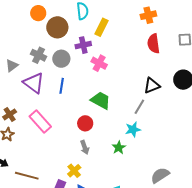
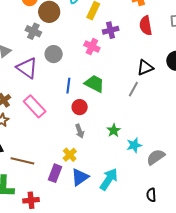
purple cross: (83, 45) -> (111, 30), moved
gray cross: (39, 55) -> (33, 31), moved
gray circle: (61, 59) -> (54, 54), moved
blue line: (62, 86) -> (68, 86), moved
cyan star: (133, 129) -> (134, 145), moved

